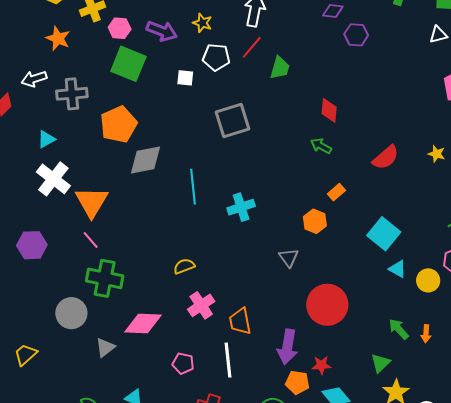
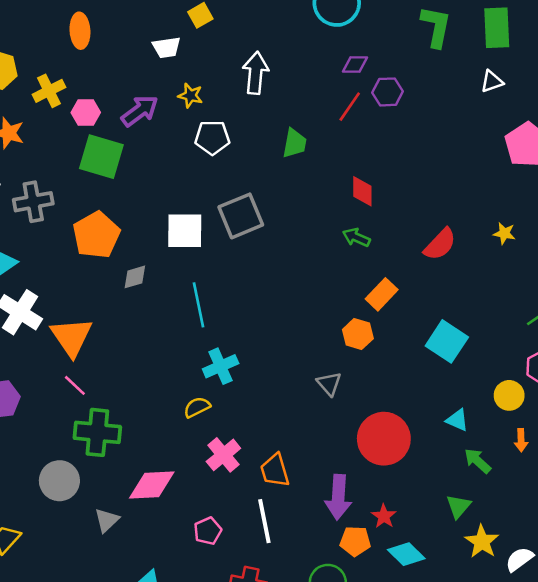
purple arrow: (162, 31) -> (140, 111), turned -52
red line: (252, 47) -> (350, 107), moved
white square: (185, 78) -> (185, 231), moved, size x1.8
gray diamond: (145, 160) -> (135, 277), size x0.6
orange rectangle: (336, 192) -> (382, 294), size x1.4
cyan cross: (241, 207) -> (221, 366), moved
cyan triangle: (398, 269) -> (457, 420), moved
orange arrow: (426, 334) -> (521, 440), moved
pink pentagon: (183, 363) -> (208, 531), turned -30
red star: (321, 365) -> (384, 516), turned -30

